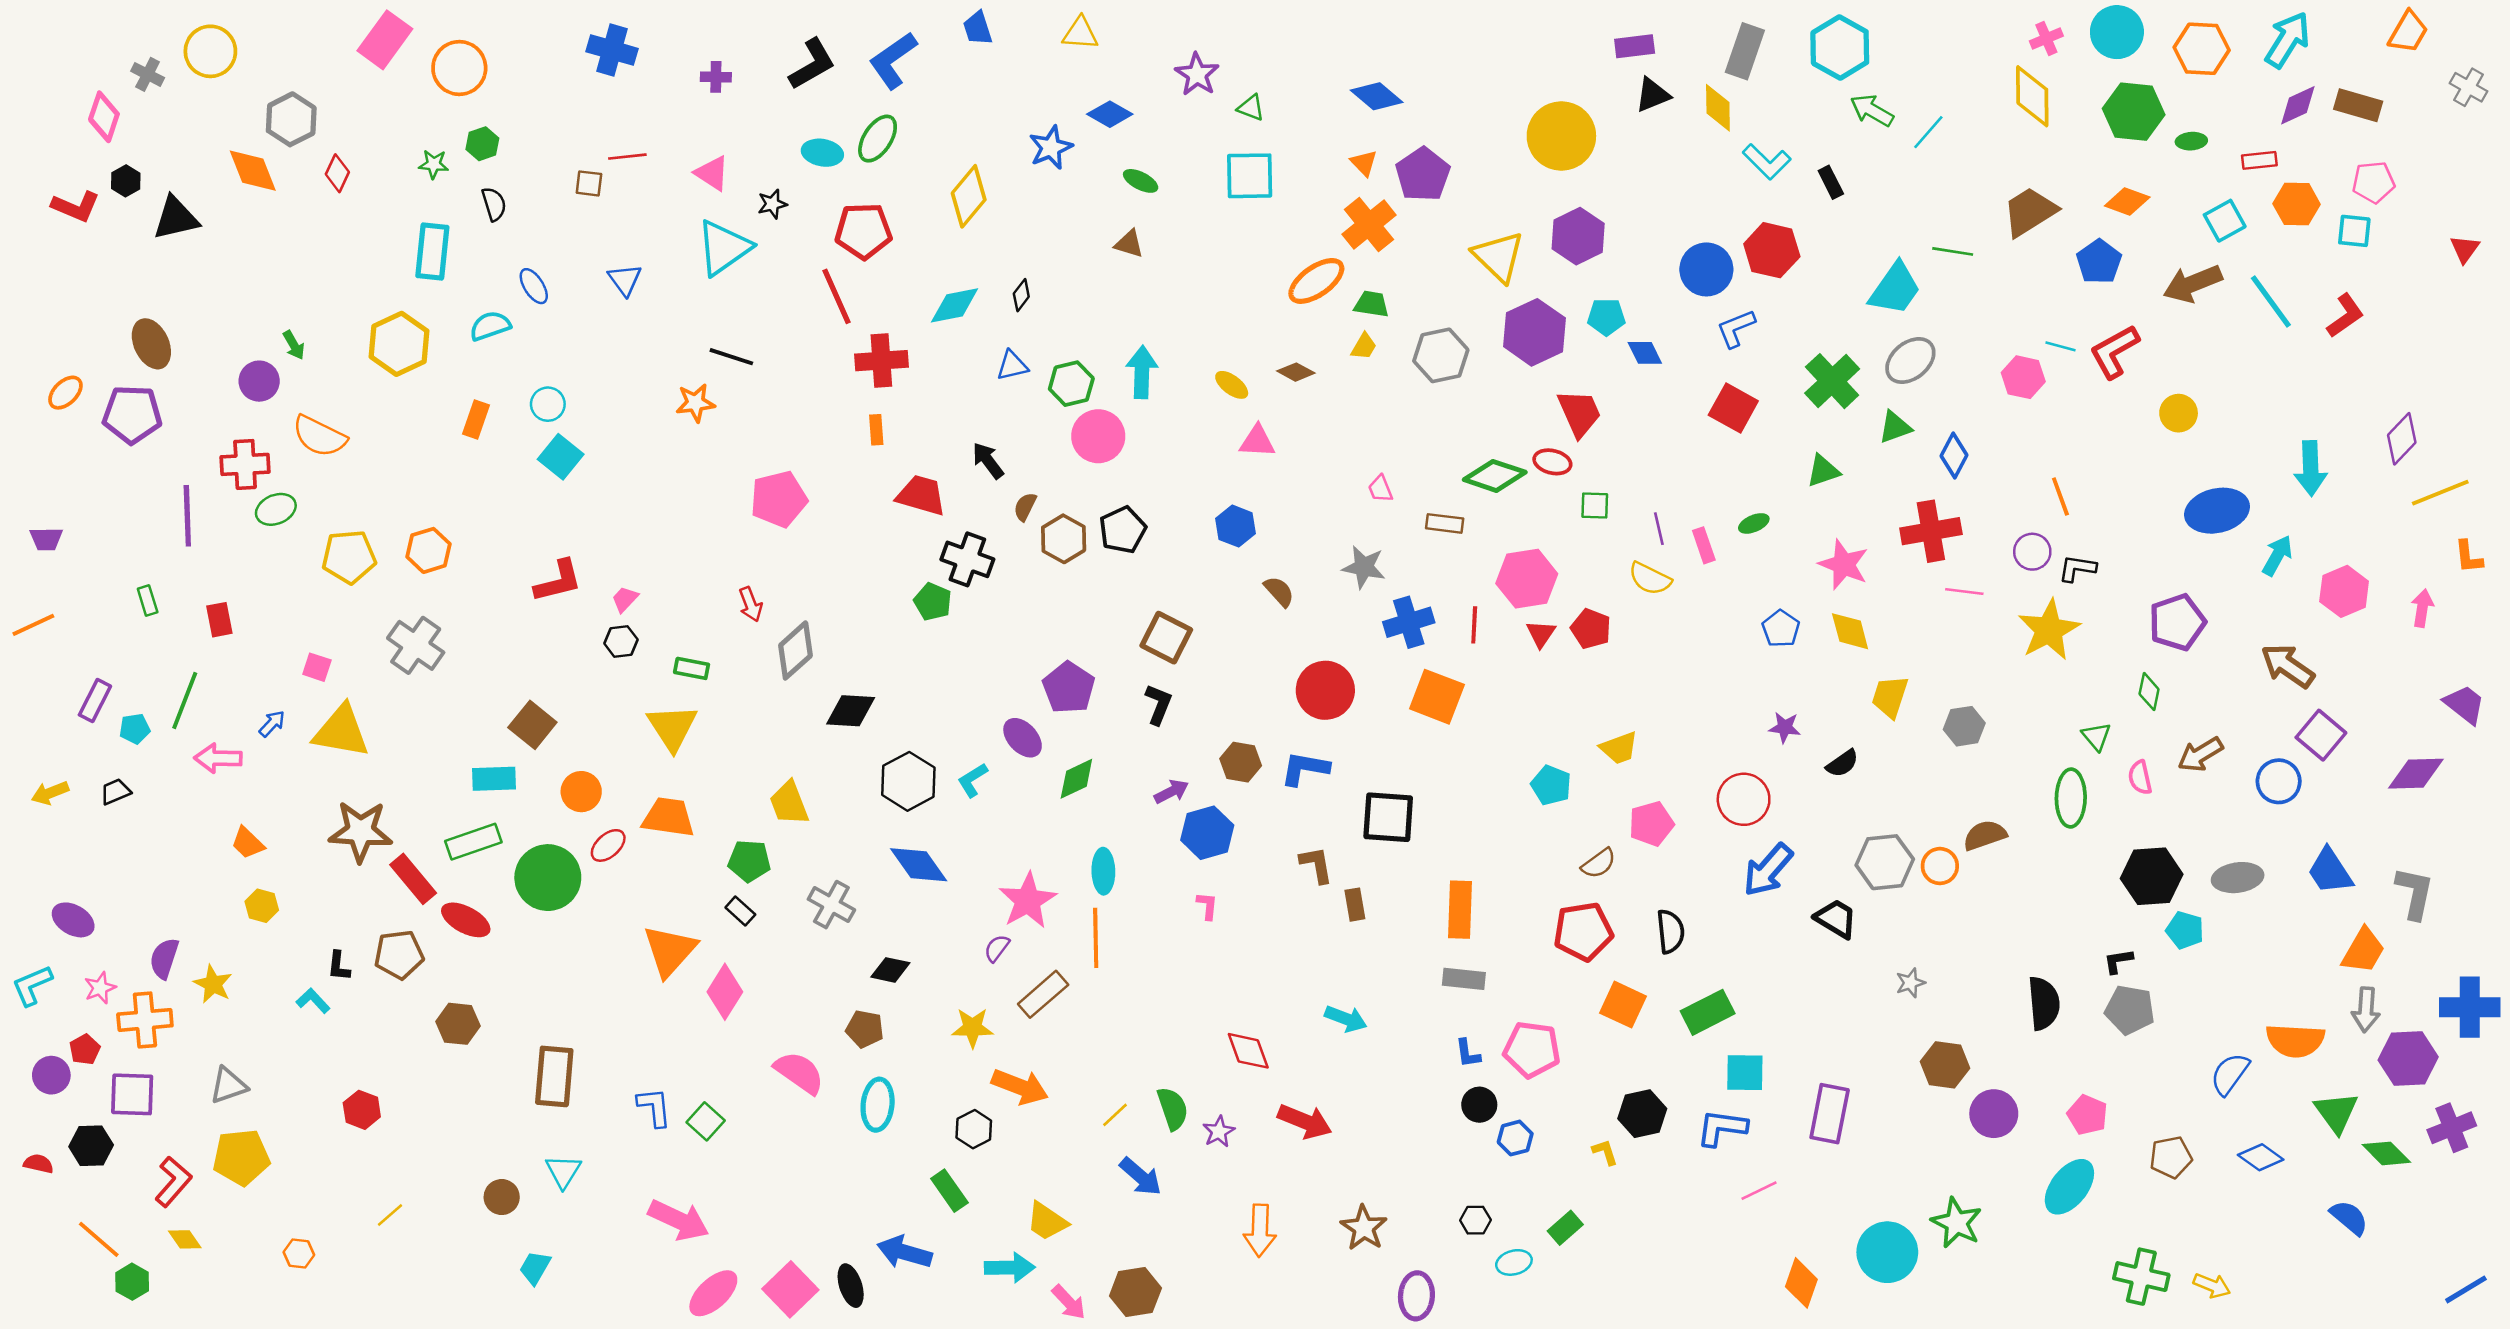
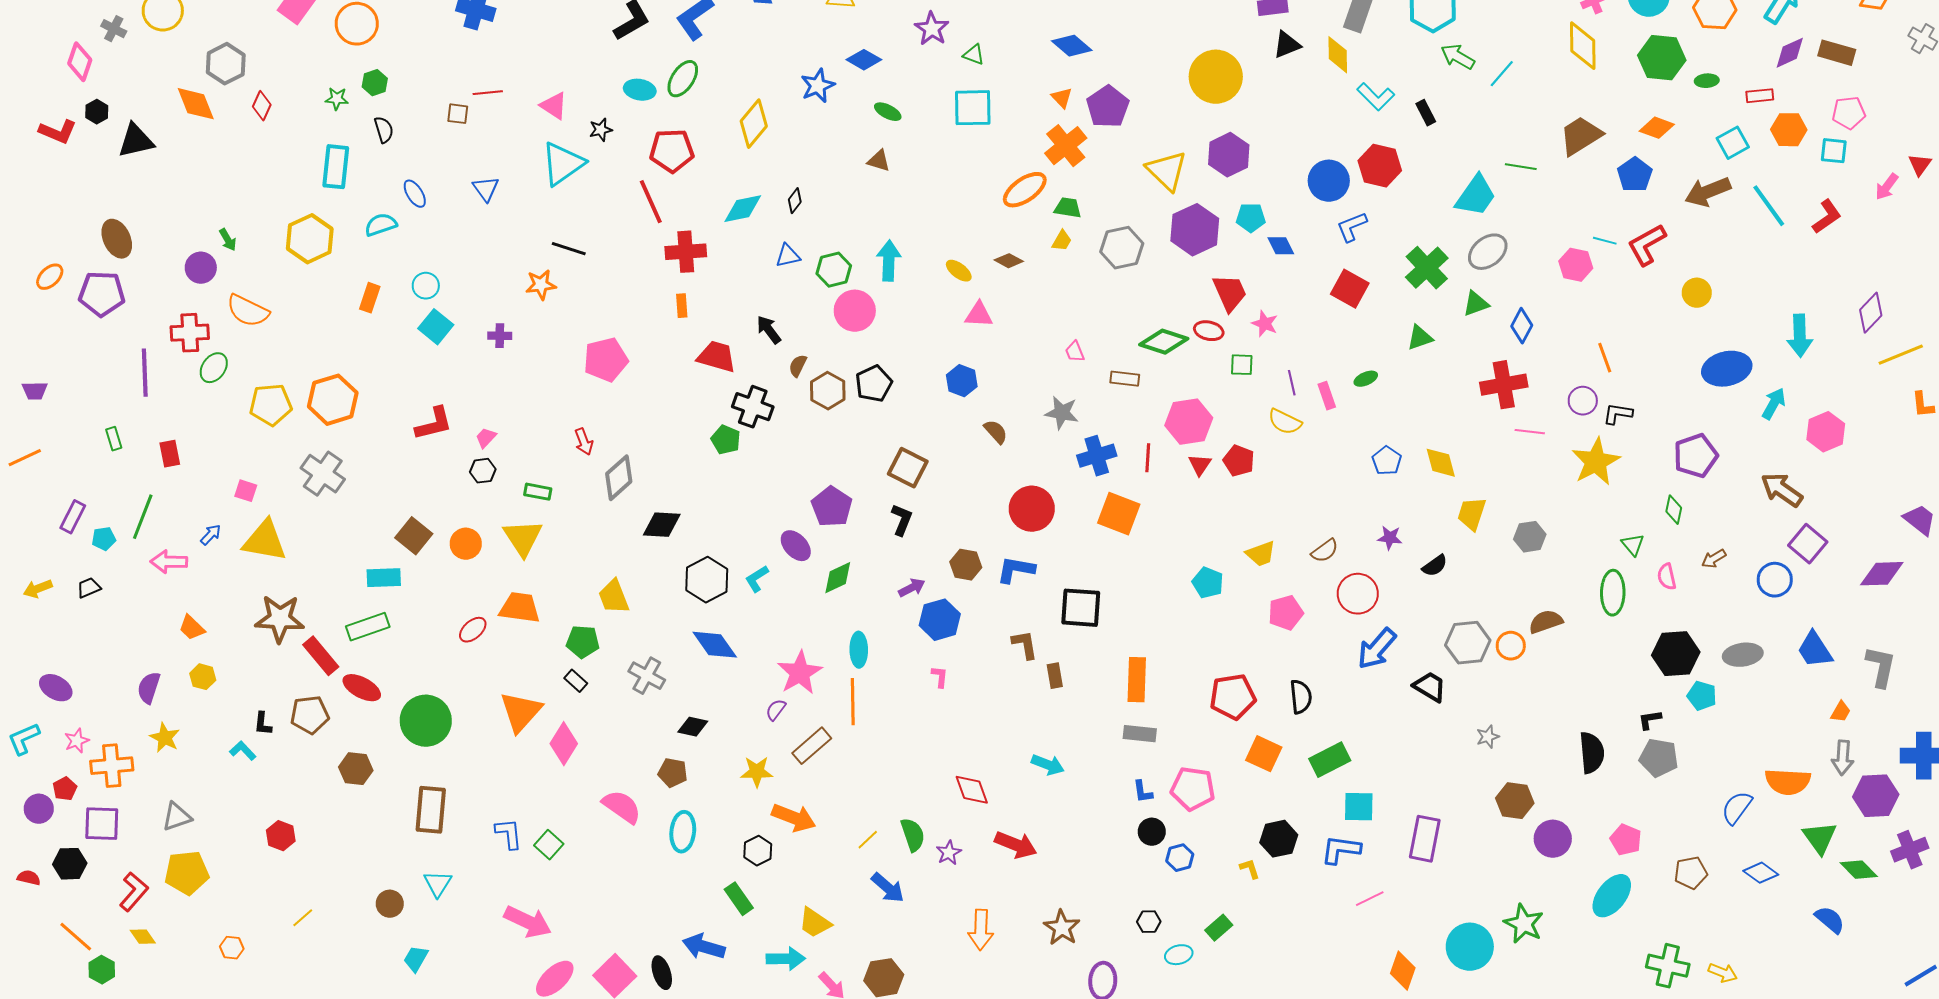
purple cross: (716, 77) -> (500, 336), moved
green ellipse: (276, 509) -> (214, 368), turned -32
orange hexagon: (429, 550) -> (333, 400), size x1.4
pink star: (1844, 565) -> (1265, 324), moved, size x0.7
pink arrow: (2422, 608) -> (1887, 187), moved, turned -152
brown arrow: (2200, 754) -> (1714, 559), size x0.7
orange circle: (581, 792) -> (466, 544), moved
brown semicircle: (1599, 863) -> (1325, 551), moved
green circle: (548, 878) -> (426, 721), moved
orange trapezoid: (2363, 951) -> (1841, 712), size x0.6
purple semicircle: (164, 958) -> (149, 688), moved

